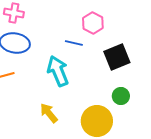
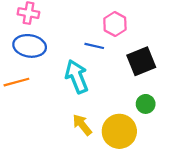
yellow arrow: (49, 113) -> (82, 125), moved

